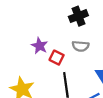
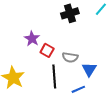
gray semicircle: (81, 46) -> (70, 57), moved

